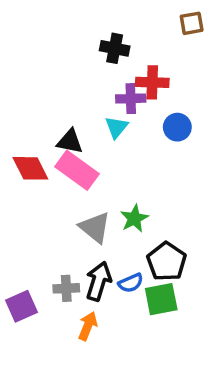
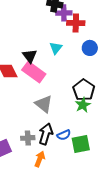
purple cross: (131, 99) -> (64, 13), moved
black triangle: (70, 141) -> (30, 56), turned 42
green star: (134, 219) -> (83, 105), moved
black pentagon: (167, 261) -> (84, 90), moved

